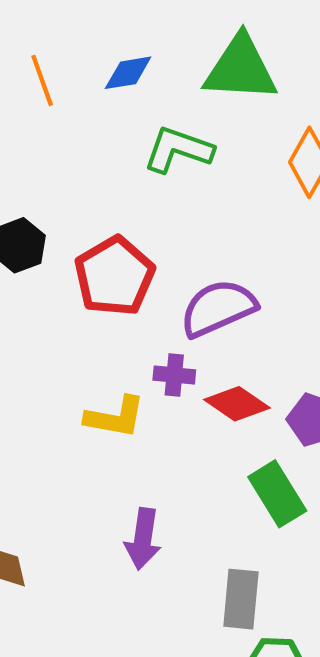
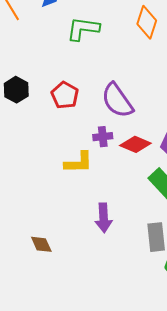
red pentagon: (114, 276) -> (65, 95), size x0.7
purple semicircle: (218, 308) -> (117, 101), turned -90

